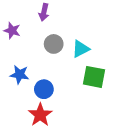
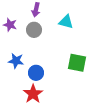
gray circle: (54, 44) -> (34, 30), moved
cyan triangle: (81, 49) -> (66, 22), moved, turned 42

